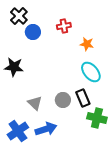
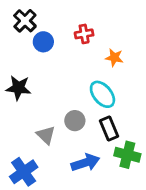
cyan ellipse: (91, 72) -> (102, 94), moved
gray circle: (63, 100) -> (75, 121), moved
blue arrow: (46, 129) -> (85, 163), moved

